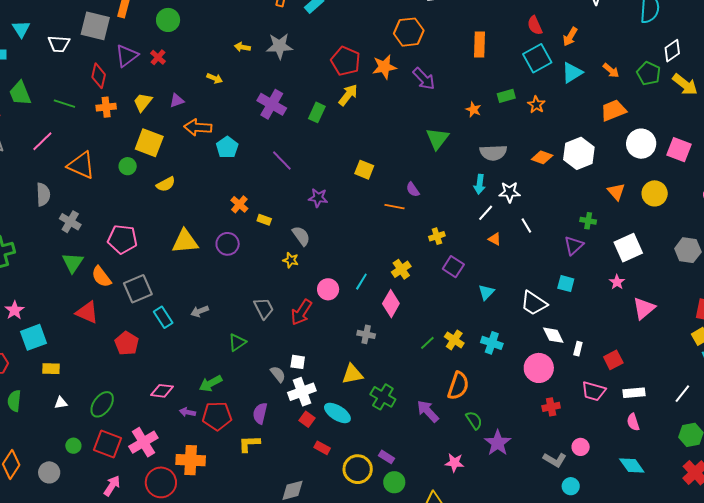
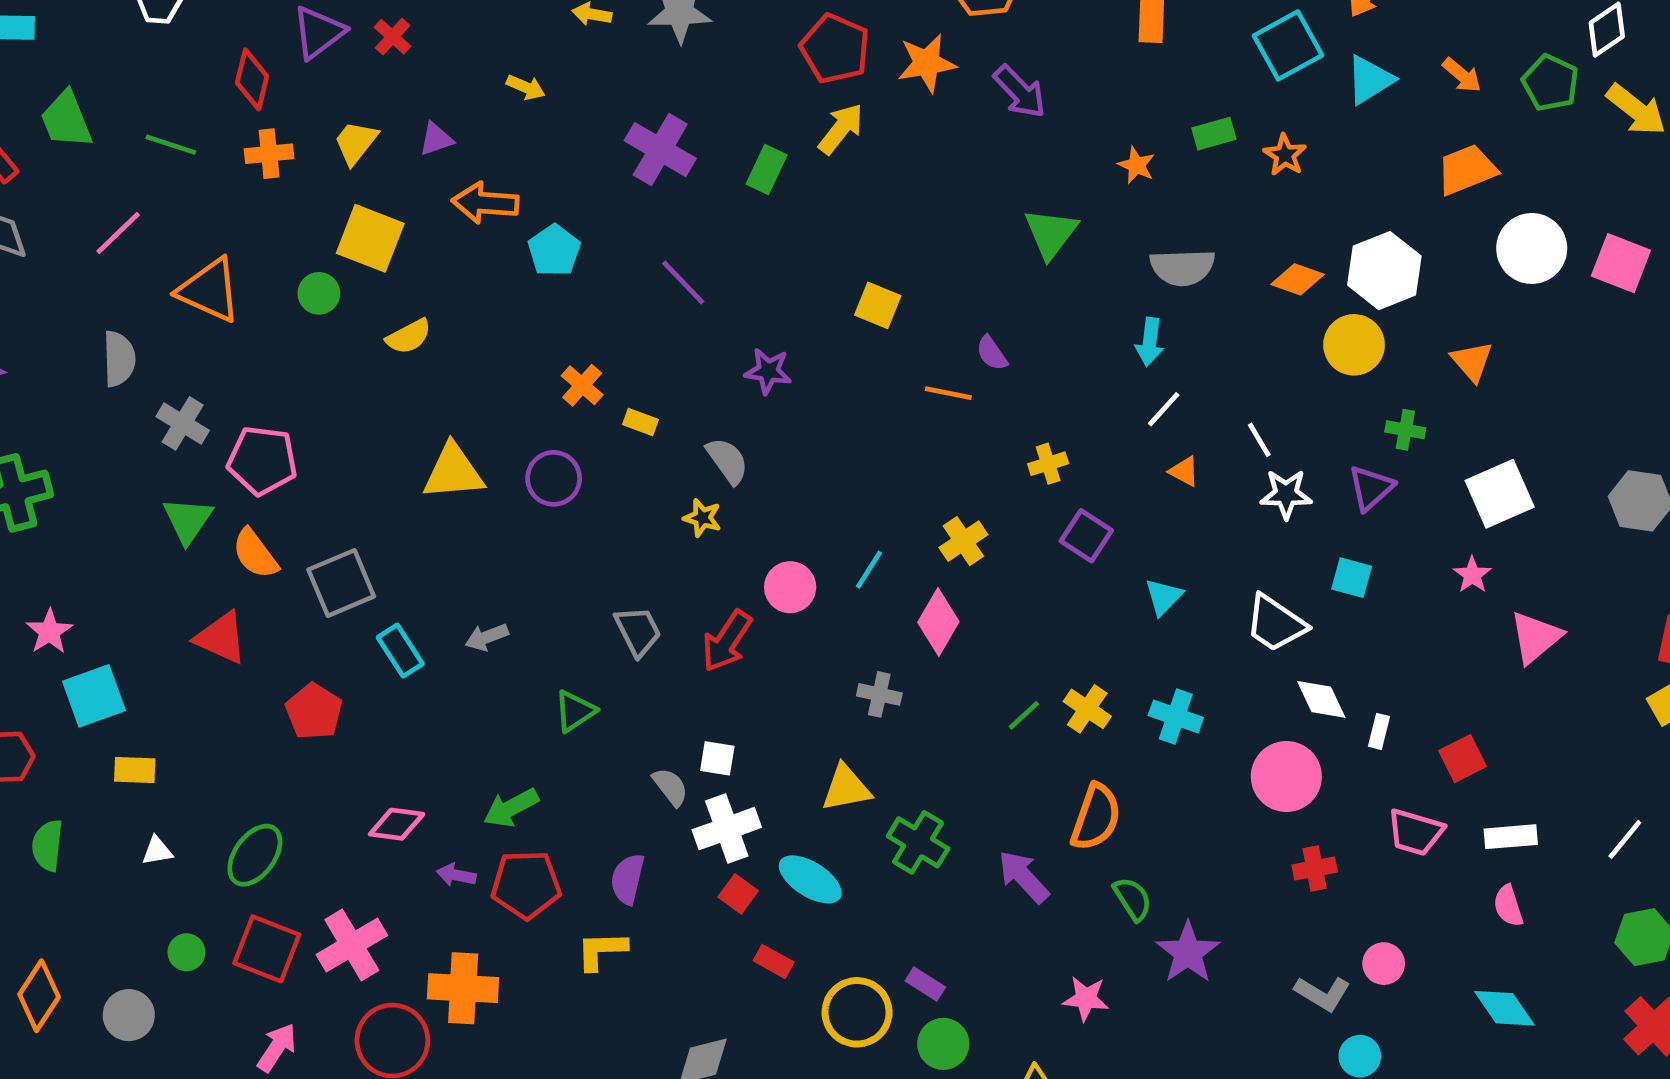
white star: (510, 192) -> (1286, 494), moved
yellow circle: (655, 193) -> (1354, 345), moved
pink pentagon: (122, 239) -> (262, 460), moved

